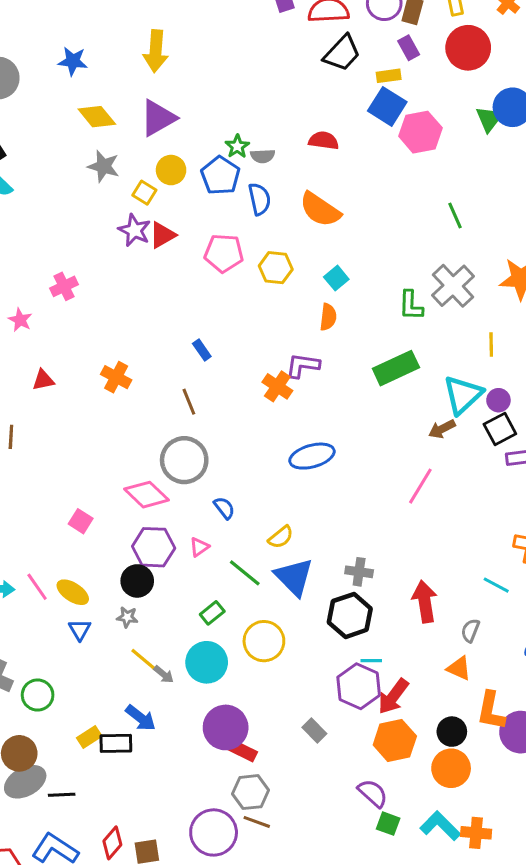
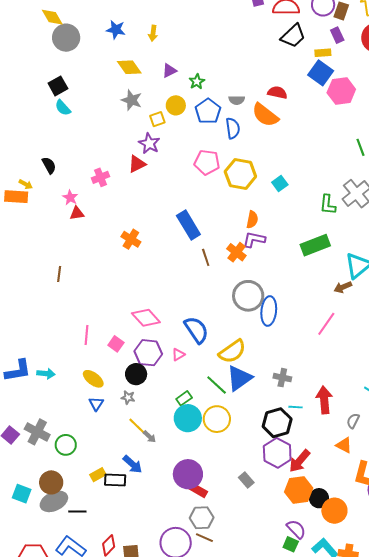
yellow arrow: (156, 51) -> (153, 33), moved, size x0.6
purple triangle: (158, 118) -> (169, 71), size x0.6
green star: (237, 146) -> (197, 82), moved
yellow square: (144, 193) -> (157, 119), turned 35
orange semicircle: (320, 210) -> (265, 115), moved
red triangle: (162, 235) -> (137, 164), moved
yellow hexagon: (276, 268) -> (240, 174), size x1.4
orange semicircle: (328, 317) -> (252, 220), moved
blue rectangle: (202, 350) -> (188, 225), size x2.0
red triangle: (43, 380) -> (77, 213), moved
brown line: (189, 402) -> (206, 257), moved
blue ellipse: (312, 456) -> (269, 311), moved, turned -72
gray circle: (184, 460) -> (248, 296), moved
blue semicircle: (224, 508) -> (196, 330), size x1.8
pink square: (81, 521) -> (116, 344), moved
yellow semicircle: (281, 537) -> (232, 351), size x1.6
green line: (245, 573) -> (217, 385), moved
blue triangle: (294, 577) -> (239, 378), turned 36
pink line: (37, 587) -> (87, 335), moved, turned 36
black hexagon: (350, 615) -> (277, 423), moved
cyan line: (371, 661) -> (295, 407), moved
cyan circle: (207, 662) -> (188, 418), moved
black circle: (452, 732) -> (319, 498), moved
purple semicircle: (373, 793) -> (296, 529), moved

